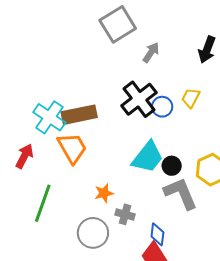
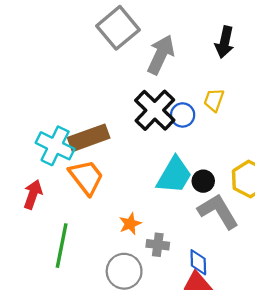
gray arrow: (151, 52) -> (161, 55), size x1.6

